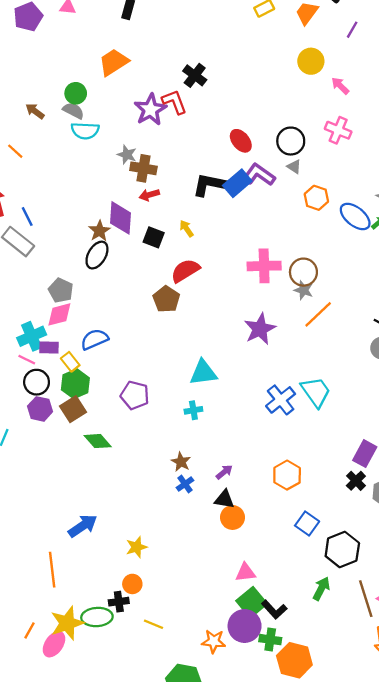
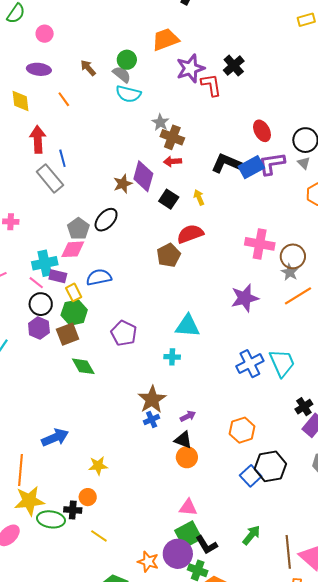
purple star: (150, 110) -> (190, 68), moved
purple L-shape: (259, 175) -> (272, 164), turned -56
black ellipse: (97, 255) -> (106, 220), moved
brown star: (181, 462) -> (152, 399), size x1.6
black cross: (356, 481) -> (304, 407), moved
black hexagon: (342, 550) -> (270, 466), moved
yellow star: (67, 623) -> (29, 501), moved

